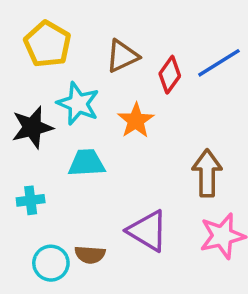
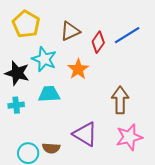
black star: (32, 127) -> (17, 73), turned 30
cyan cross: (31, 200) -> (16, 105), moved

